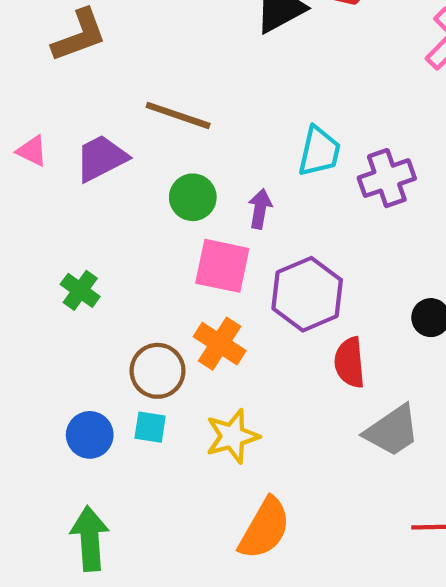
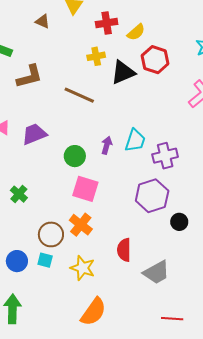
brown line: (178, 115) -> (79, 95), moved
purple arrow: (260, 209) -> (107, 145), moved
purple hexagon: (307, 294) -> (152, 196), moved
red semicircle: (350, 362) -> (124, 250), moved
yellow star: (232, 436) -> (83, 268), turned 30

